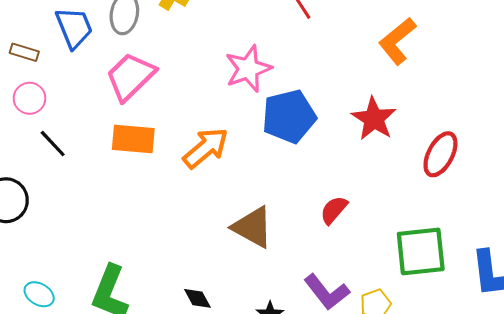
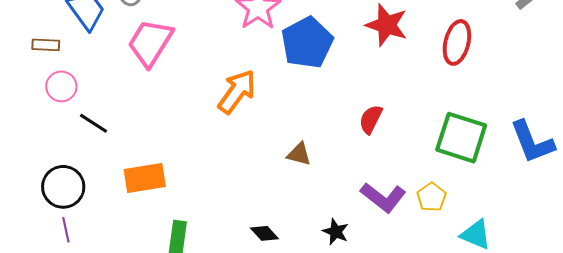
orange rectangle: (133, 139) -> (145, 178), moved
brown triangle: (253, 227) -> (299, 154), size x0.6
green square: (421, 251) -> (461, 138), turned 38

